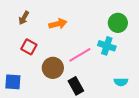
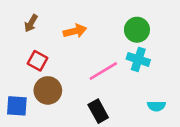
green circle: (118, 23) -> (137, 30), moved
brown circle: (53, 68) -> (48, 90), moved

